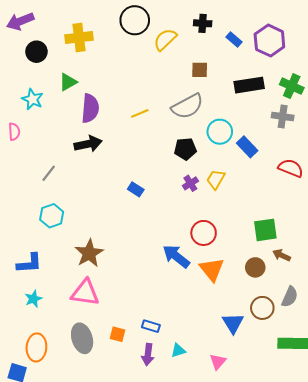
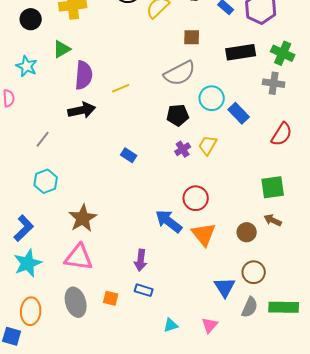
yellow line: (140, 113) -> (121, 88), moved
red semicircle: (291, 168) -> (282, 134), turned 100
green square: (265, 230) -> (273, 187), moved
blue L-shape: (29, 263) -> (24, 228), turned -40
gray semicircle: (290, 297) -> (250, 307), moved
cyan star: (33, 299) -> (28, 263), size x1.6
cyan triangle: (178, 350) -> (171, 325), moved
purple arrow: (148, 355) -> (141, 260), moved

